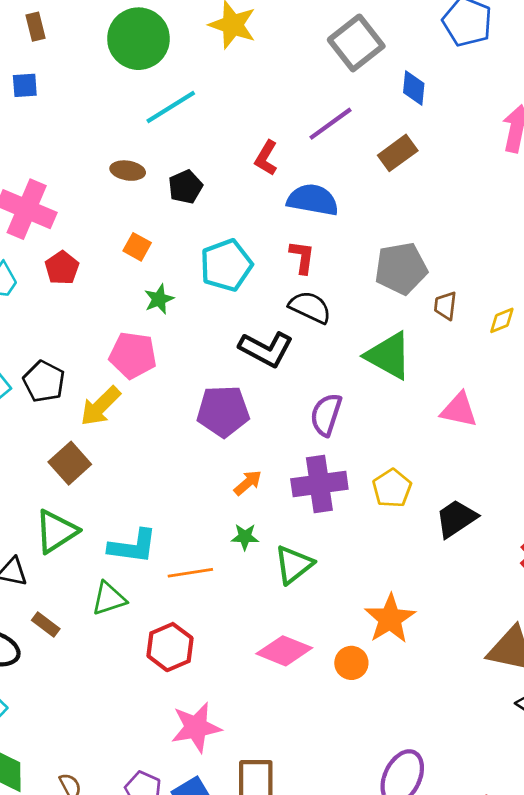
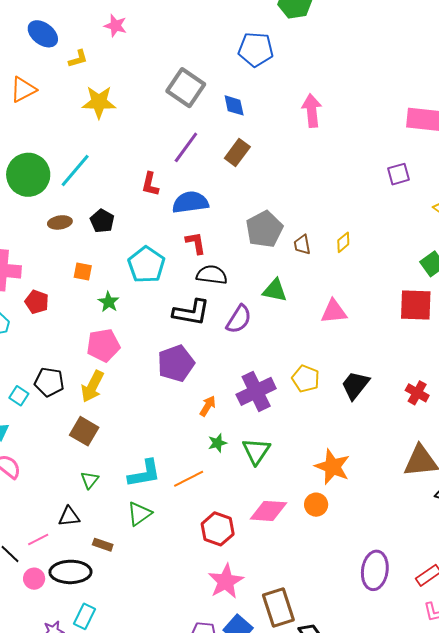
green circle: (138, 39) -> (28, 175), moved
green triangle: (389, 356) -> (275, 290), size x0.7
purple semicircle: (326, 415) -> (239, 319), moved, turned -148
green triangle: (56, 531) -> (90, 480), size x0.6
red hexagon: (170, 647) -> (218, 529), moved

